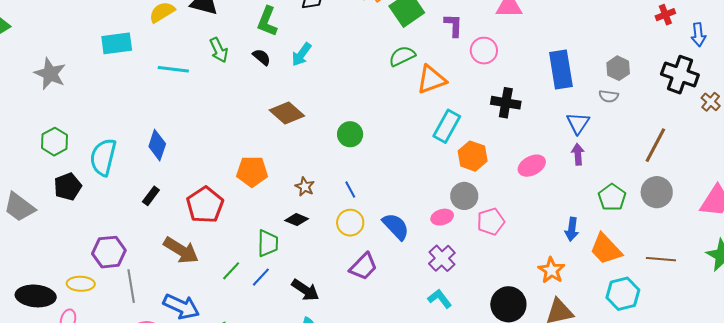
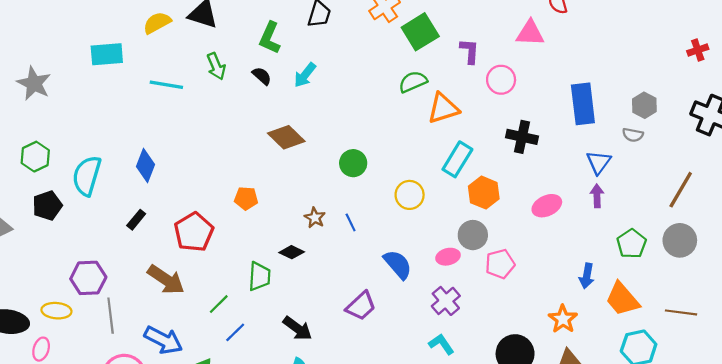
orange pentagon: (252, 171) -> (246, 198), size x0.7
brown star: (305, 187) -> (315, 218), moved
yellow circle: (350, 223) -> (410, 195), moved
blue line: (261, 277) -> (235, 332), moved

